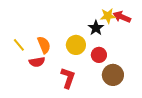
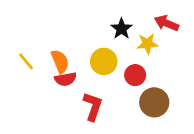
yellow star: (108, 16) -> (147, 44), moved
black star: (96, 28) -> (121, 29), moved
red semicircle: (37, 62) -> (66, 79), moved

